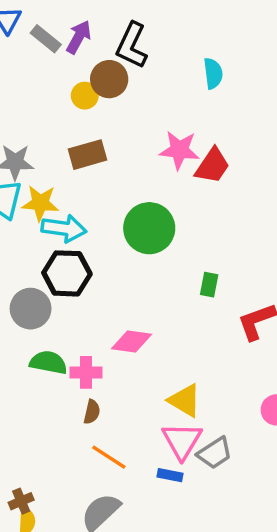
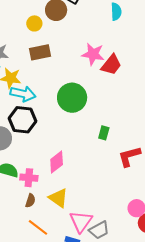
yellow circle: (85, 96) -> (34, 23), moved
pink diamond: (132, 342) -> (57, 162), turned -50
yellow triangle: (185, 400) -> (58, 198), moved

